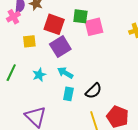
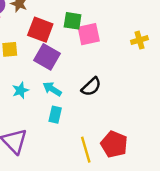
purple square: (60, 47) -> (47, 57), turned -30
black semicircle: (94, 91) -> (91, 87), moved

